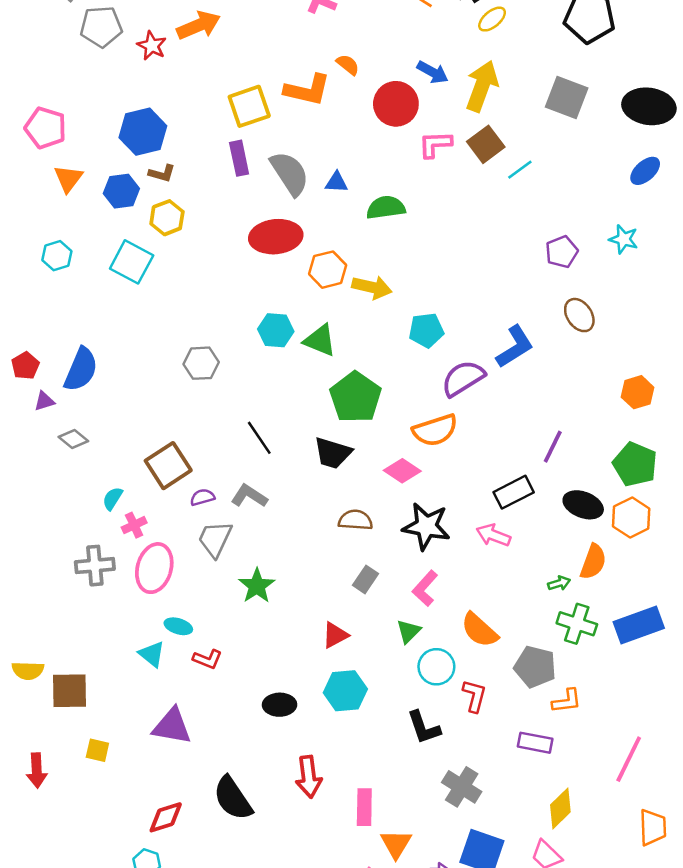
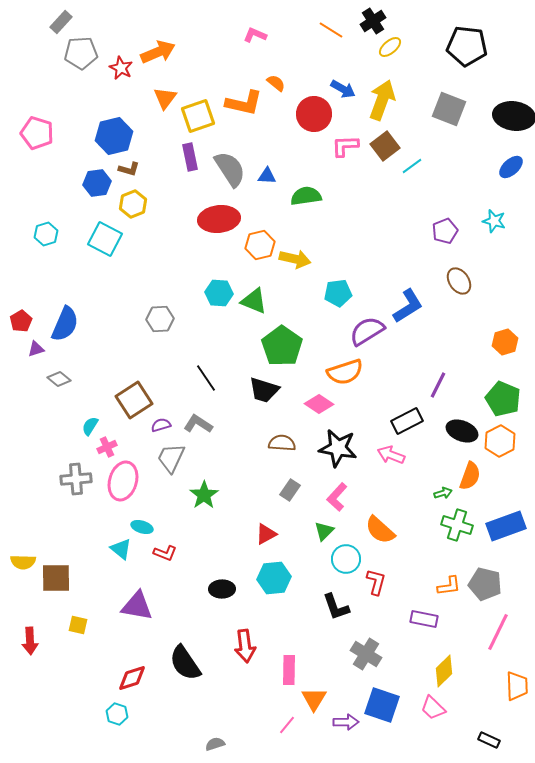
orange triangle: (68, 178) -> (165, 98), moved
gray pentagon: (535, 667) -> (485, 584), moved

